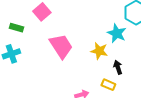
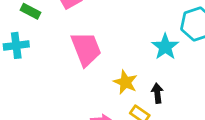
yellow star: (99, 51) -> (125, 82), moved

